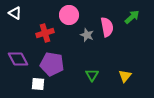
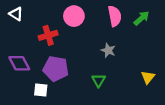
pink semicircle: (107, 27) -> (115, 16), moved
gray star: (87, 35) -> (108, 50), moved
yellow triangle: (125, 76) -> (148, 77), moved

